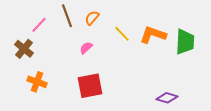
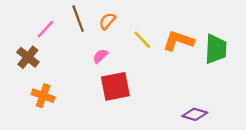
red square: (90, 86) -> (115, 86), moved

